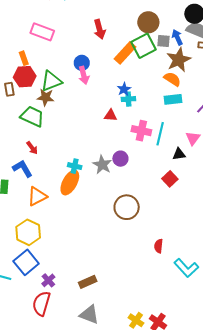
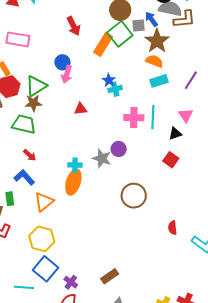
pink arrow: (84, 75) -> (67, 74), turned 42
red triangle: (110, 115) -> (81, 109), moved

